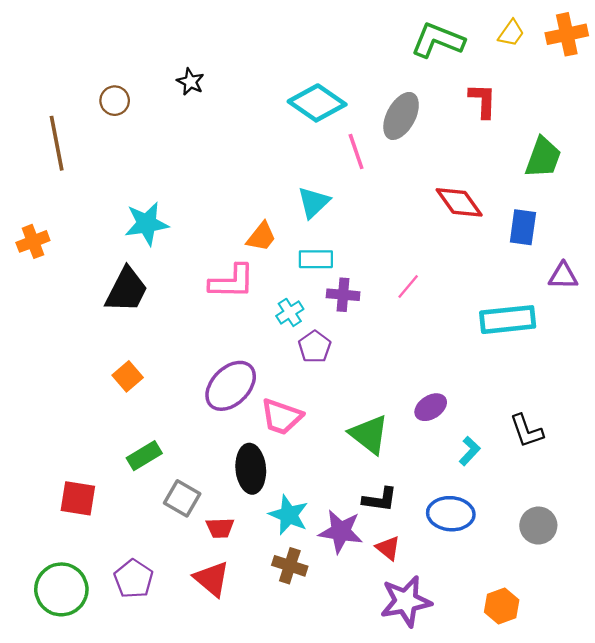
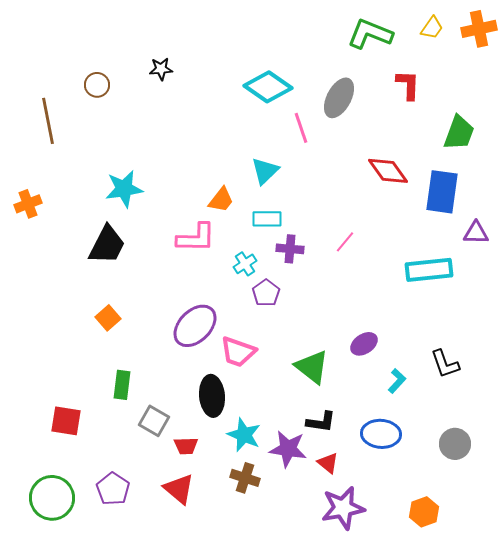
black star: (190, 82) -> (161, 69), turned -30
blue rectangle: (523, 227) -> (442, 192), size x1.4
green rectangle: (144, 456) -> (122, 385), turned -52

